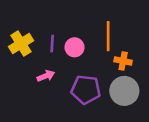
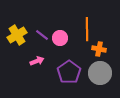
purple line: (52, 44) -> (42, 35), turned -56
purple pentagon: (86, 90) -> (69, 72), turned 30

